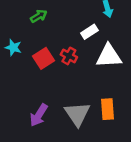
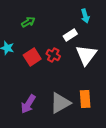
white triangle: (109, 56) -> (86, 55), turned -50
gray triangle: (77, 114) -> (60, 103), turned 35

